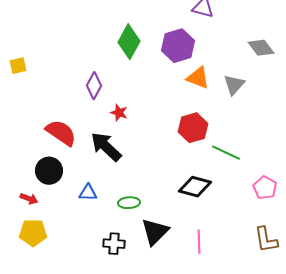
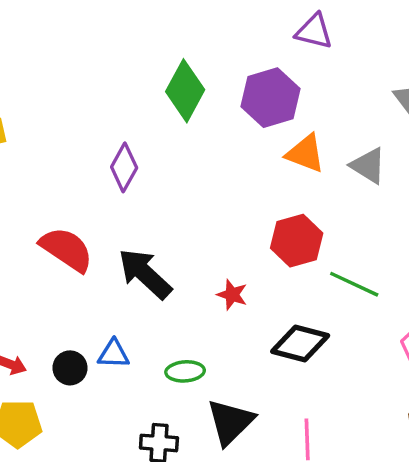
gray triangle: (234, 85) -> (368, 166), turned -40
red star: (119, 113) -> (232, 295), moved
black circle: (49, 171) -> (70, 368), moved, size x0.7

